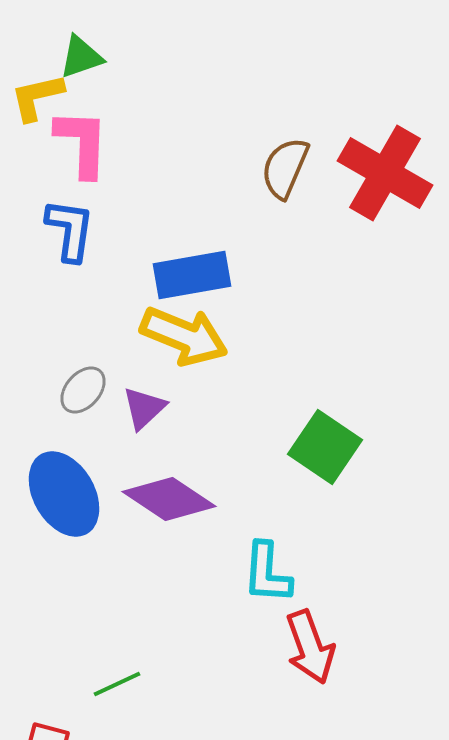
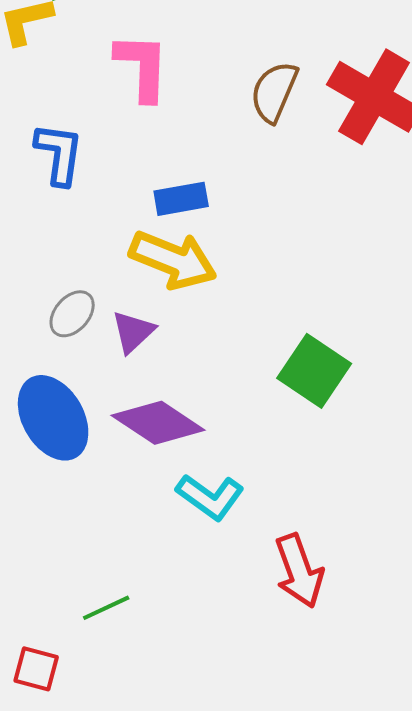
pink L-shape: (82, 143) -> (142, 67), moved
blue rectangle: (192, 275) -> (181, 199), size x0.7
cyan L-shape: (267, 573) -> (210, 497), moved, turned -58

